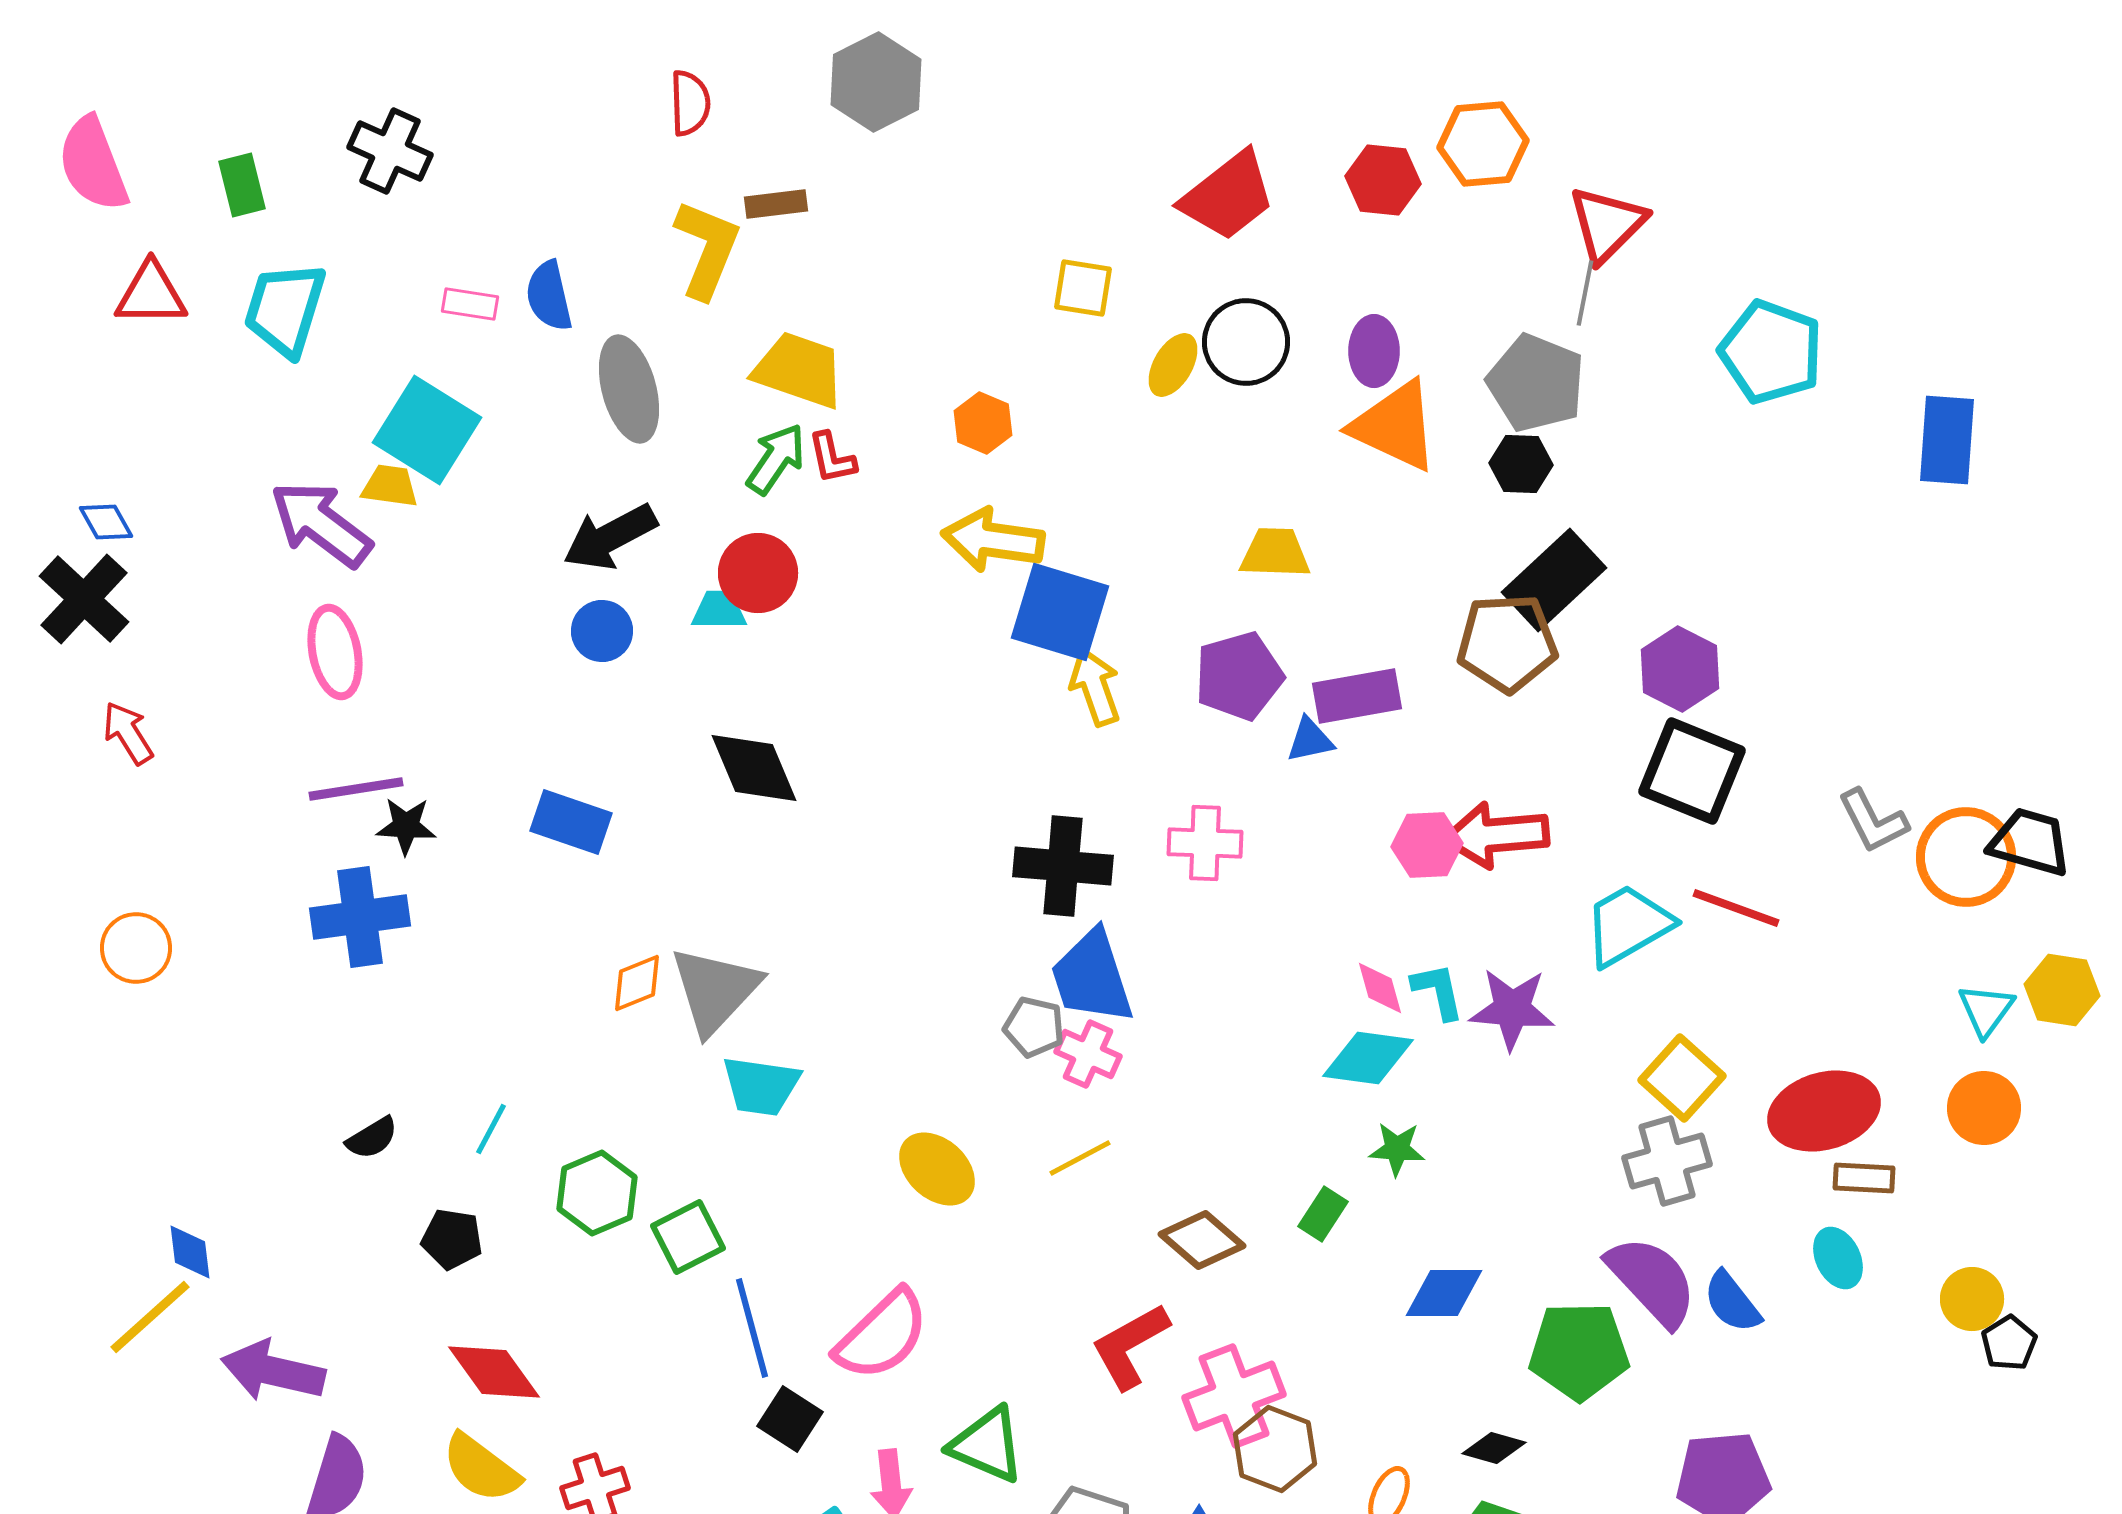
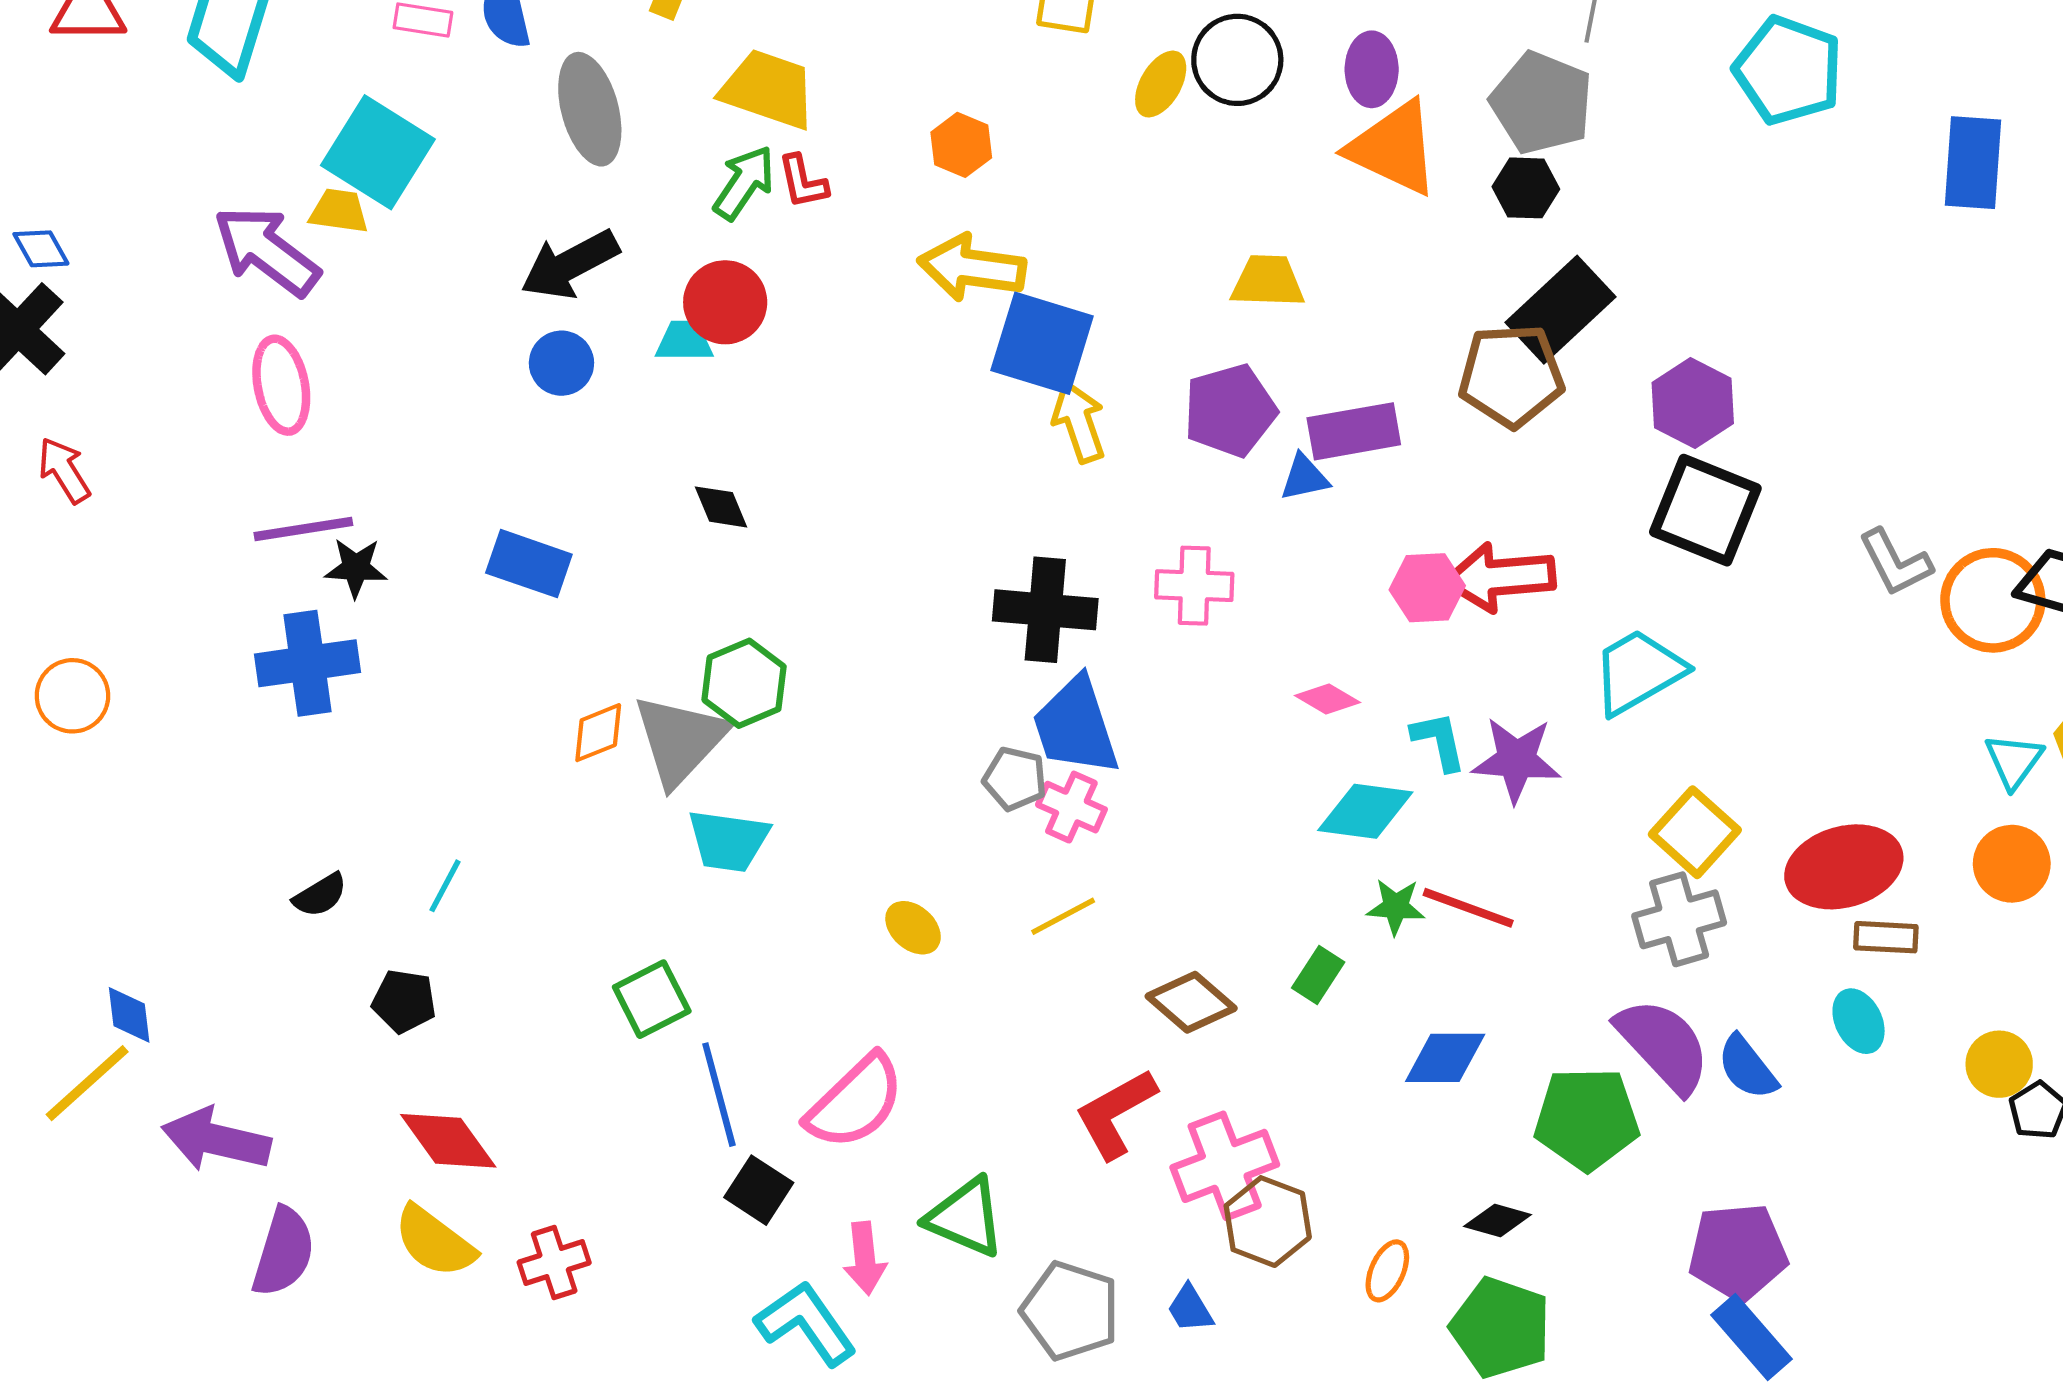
black diamond: (754, 768) -> (721, 507), size x0.6
red line: (1736, 908) -> (1468, 908), moved
pink diamond: (1380, 988) -> (1328, 699), moved, turned -44
yellow ellipse: (937, 1169) -> (913, 928), size x0.7
green hexagon: (597, 1193) -> (744, 683), moved

